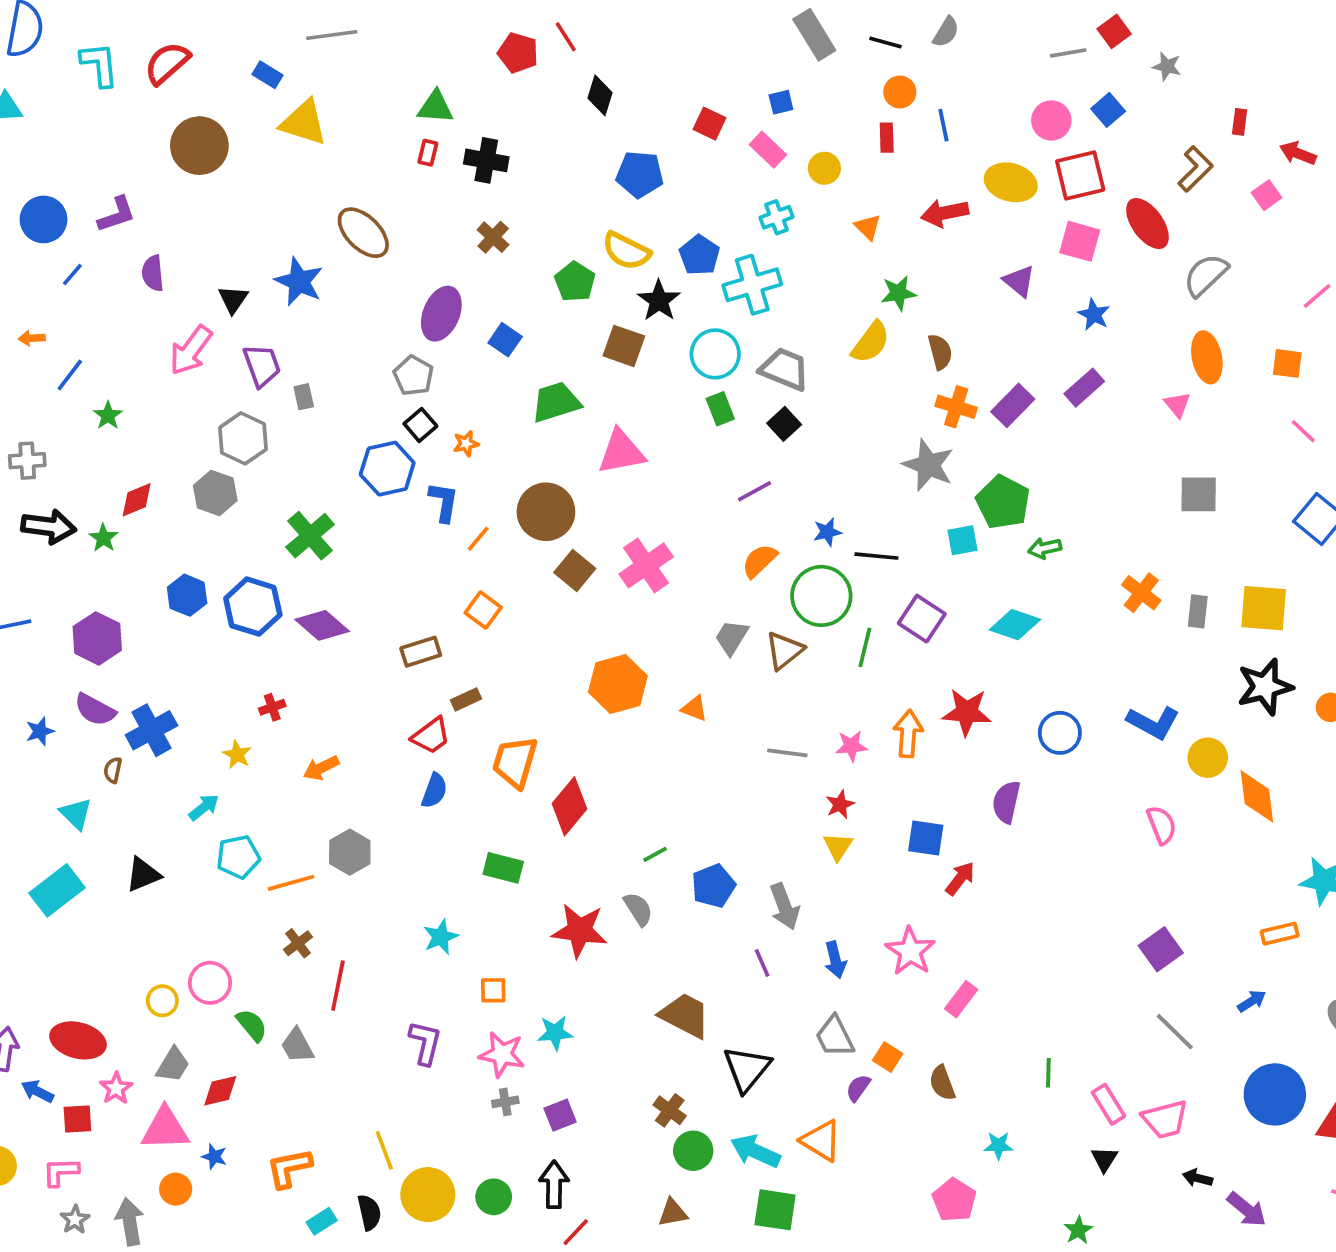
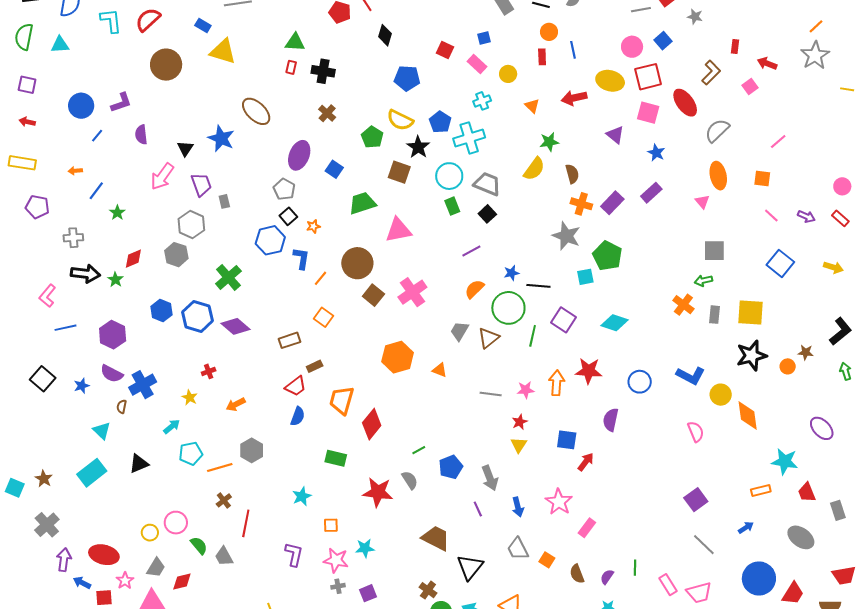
green arrow: (1045, 548) -> (703, 281), moved
purple semicircle: (858, 1088) -> (607, 577), moved

